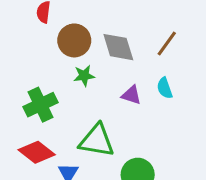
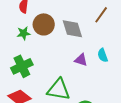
brown line: (167, 43) -> (101, 15), moved
green star: (84, 76) -> (24, 33), moved

